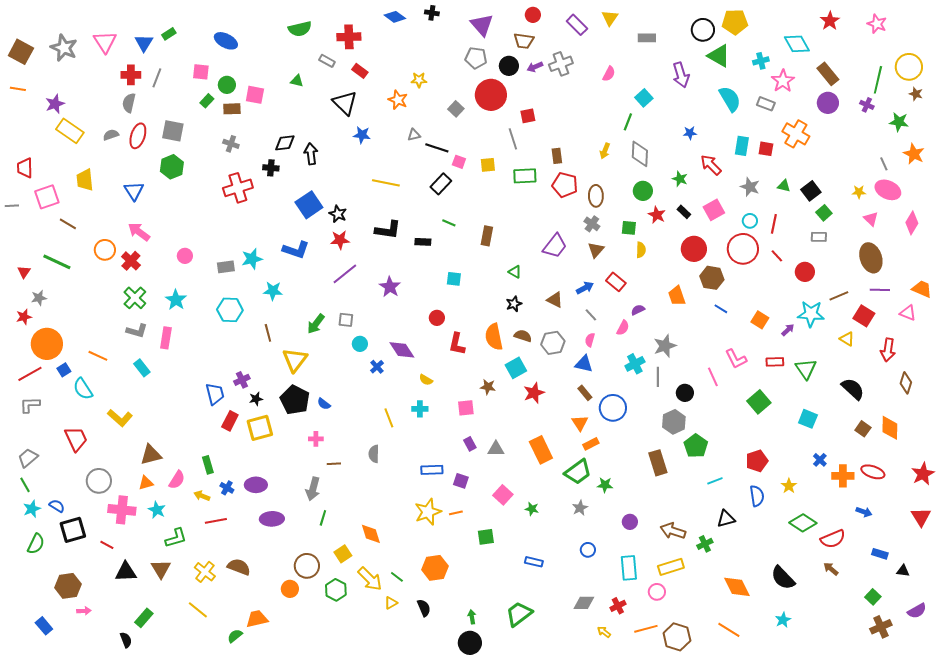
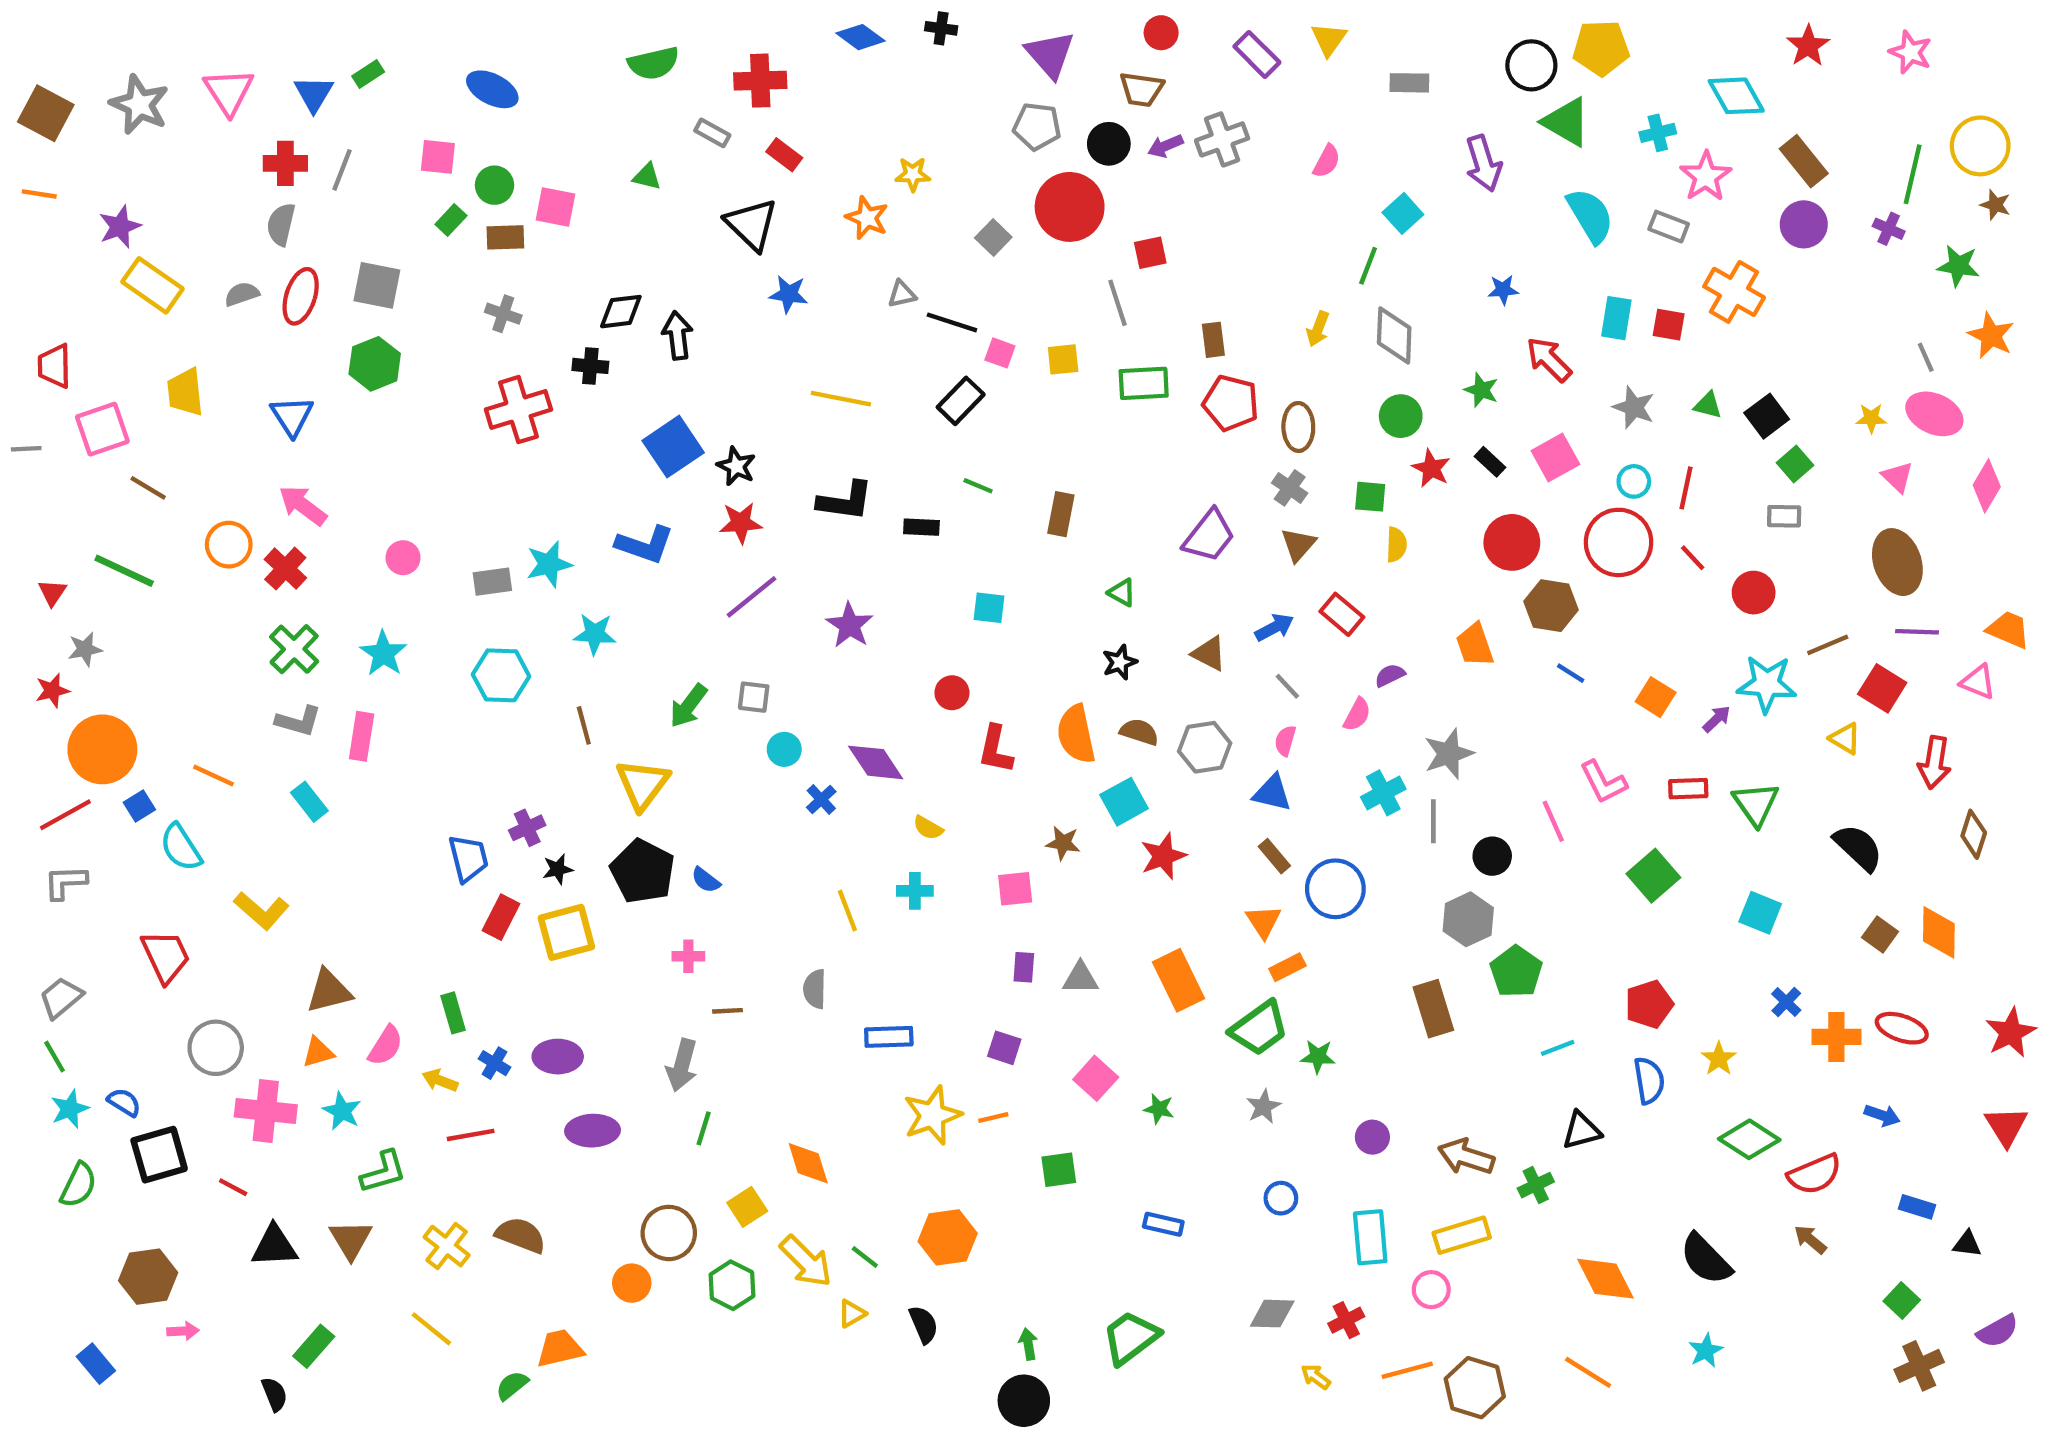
purple rectangle: (470, 444) -> (1024, 967), turned 32
blue rectangle: (432, 470) -> (889, 1037), moved

